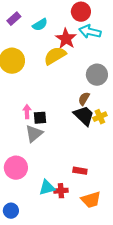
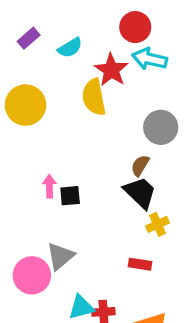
yellow semicircle: (55, 56) -> (94, 97), turned -70
yellow cross: (100, 117) -> (158, 224), moved
gray triangle: (34, 134) -> (60, 256), moved
red rectangle: (80, 171) -> (140, 264), moved

